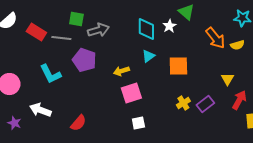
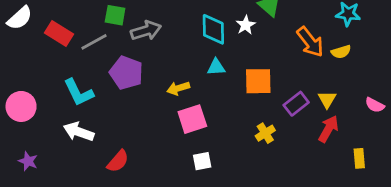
gray line: (61, 38) -> (94, 42), turned -36
cyan triangle: (148, 56) -> (216, 67), turned 32
red arrow: (239, 100) -> (328, 129), moved
purple rectangle: (205, 104) -> (296, 104), moved
white arrow: (40, 110) -> (79, 132), moved

